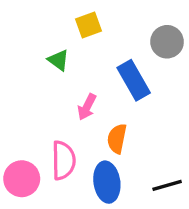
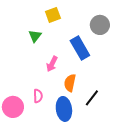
green triangle: (58, 60) -> (35, 36), turned 32
pink semicircle: (63, 160) -> (38, 96), size x0.6
black line: (167, 185) -> (92, 98), moved, turned -36

